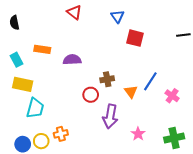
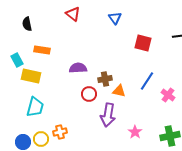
black semicircle: (14, 23) -> (27, 24), moved
red square: (135, 38) -> (143, 43), moved
purple semicircle: (72, 60) -> (78, 68), moved
yellow rectangle: (23, 84) -> (31, 76), moved
orange triangle: (131, 92) -> (119, 91), moved, turned -40

